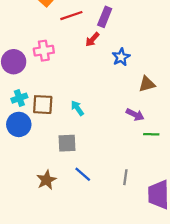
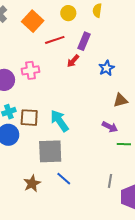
blue star: (121, 57) -> (107, 68), moved
cyan arrow: (77, 108) -> (59, 121), size x1.6
gray square: (67, 143) -> (50, 151), size x1.5
gray line: (125, 177) -> (110, 181), moved

